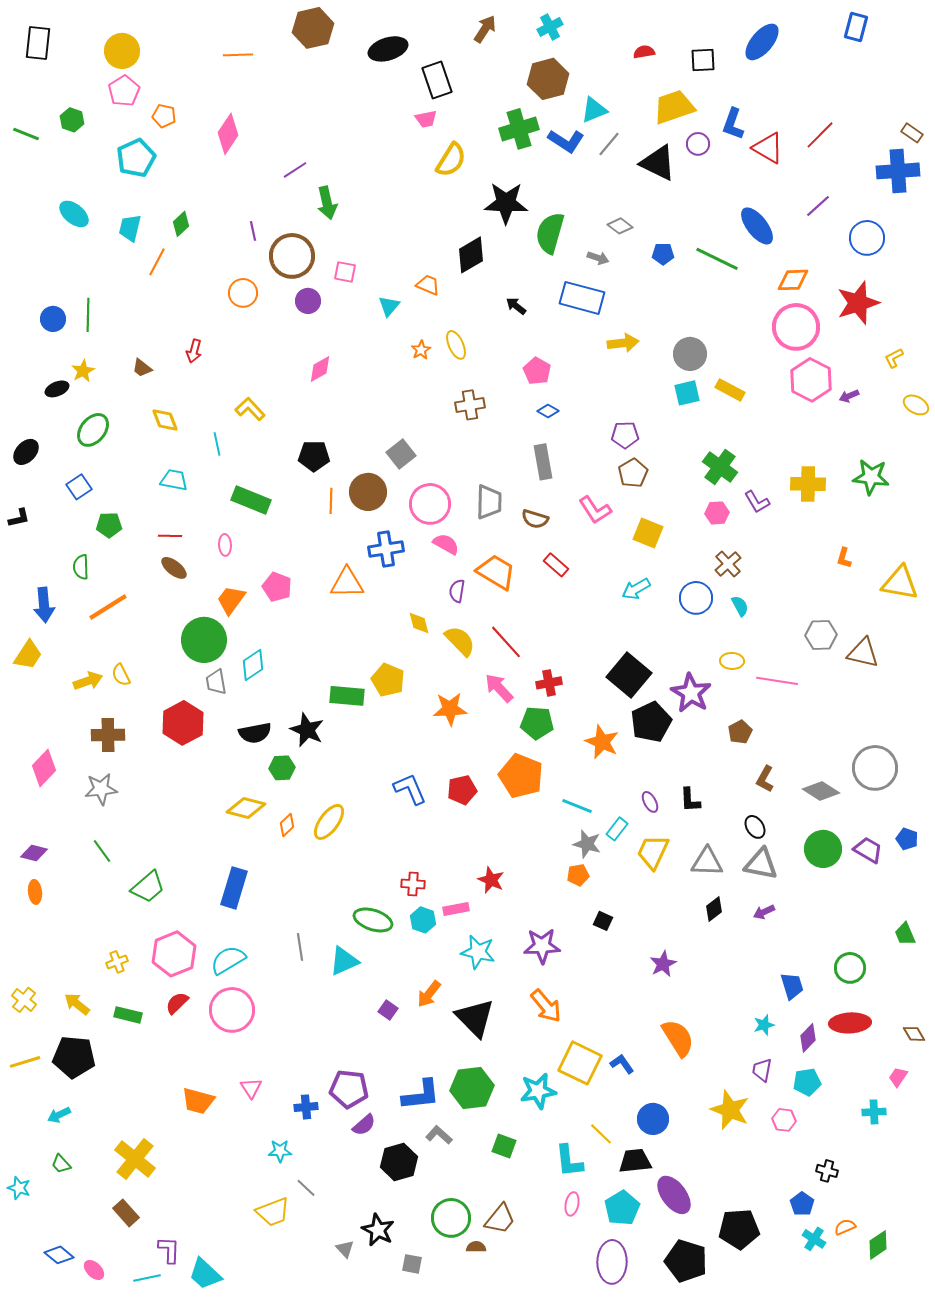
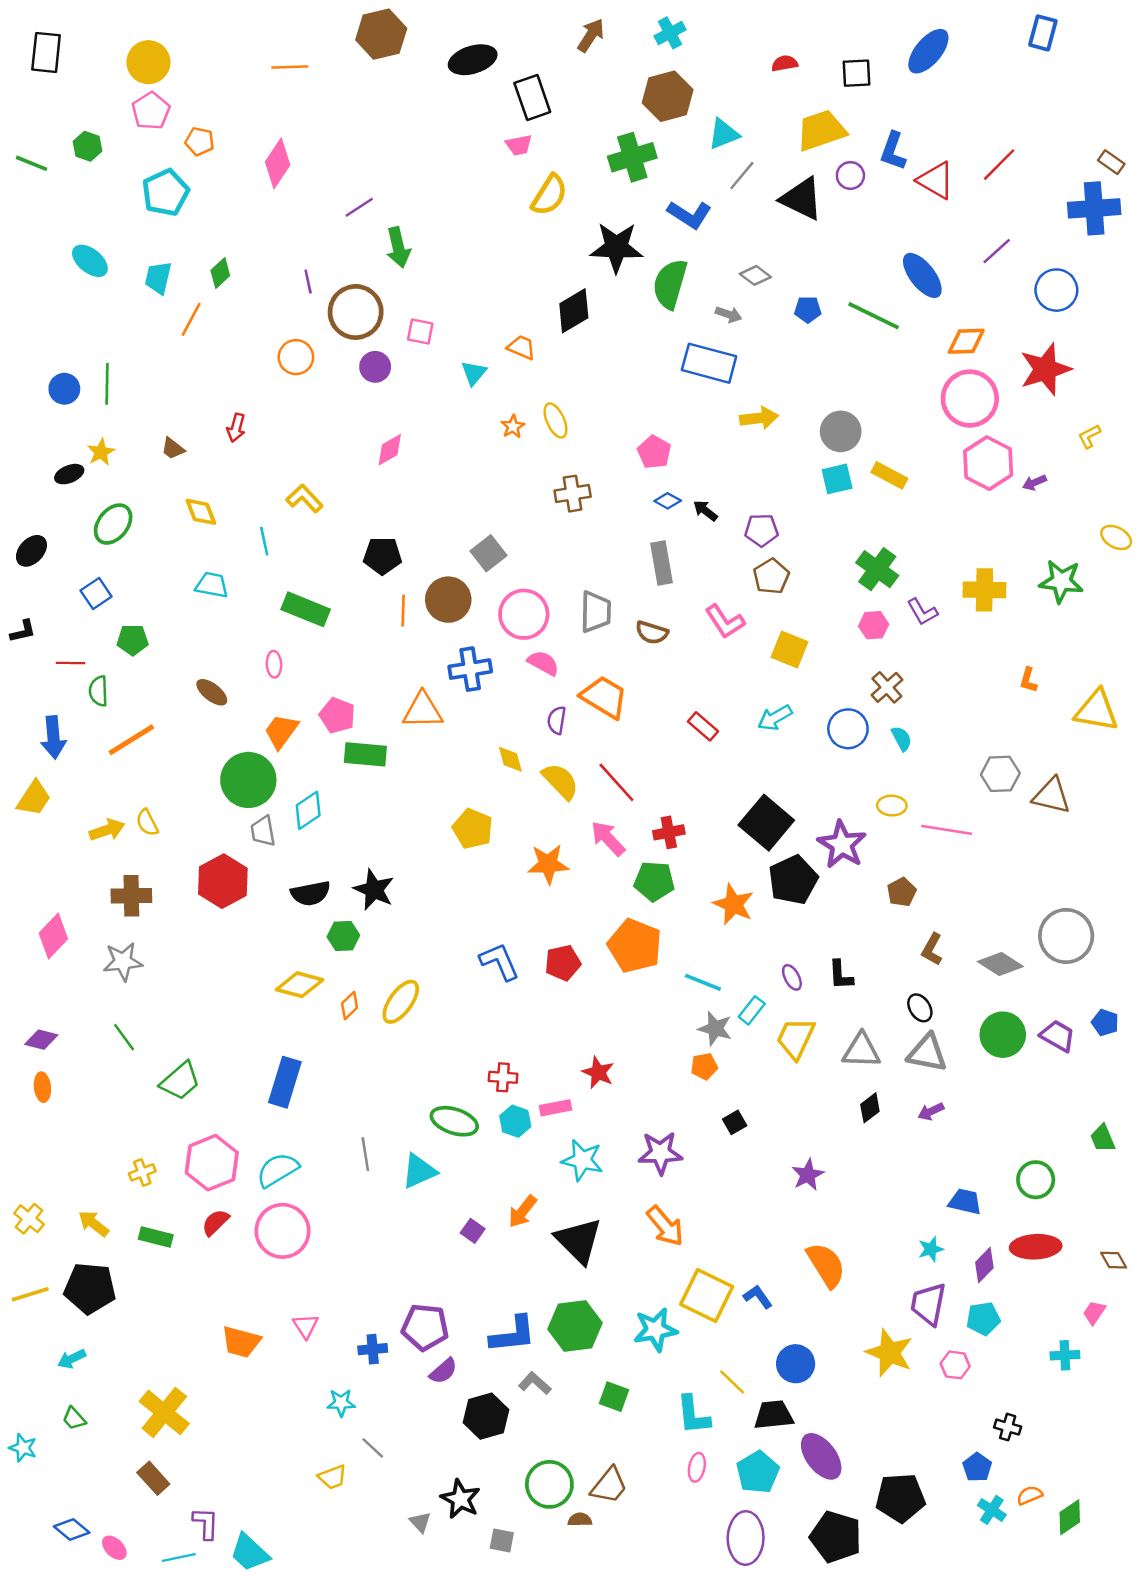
blue L-shape: (566, 141) -> (690, 214), moved
black arrow: (516, 306) -> (705, 511), moved
yellow ellipse: (916, 405) -> (1116, 537), moved
red line: (170, 536) -> (70, 663), moved
red rectangle: (556, 565) -> (703, 726), moved
green rectangle: (347, 696) -> (365, 754), moved
black square: (603, 921) -> (735, 1122), turned 36
blue trapezoid: (792, 986) -> (965, 1202), turned -60
purple trapezoid: (762, 1070) -> (928, 1304), size x1.5
yellow trapezoid: (273, 1212) -> (332, 1477), size x0.7

